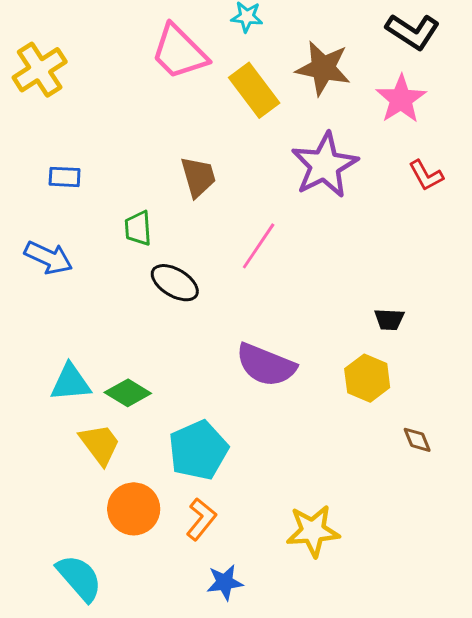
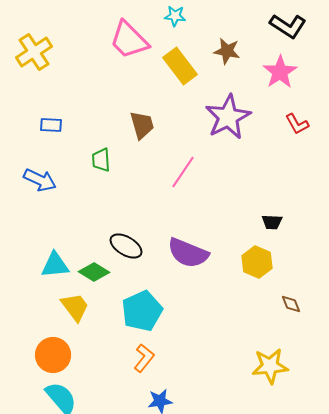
brown star: (323, 68) -> (227, 51), size x0.7
black ellipse: (175, 283) -> (126, 246), moved
orange circle: (134, 509) -> (53, 355), moved
yellow star: (313, 531) -> (270, 366), moved

